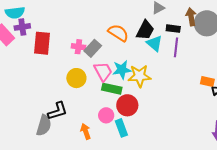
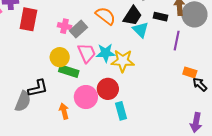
purple line: (176, 47) -> (177, 41), moved
green rectangle: (112, 89) -> (69, 71), moved
pink circle: (106, 115) -> (86, 97), size x1.5
cyan rectangle: (121, 128) -> (121, 111), moved

